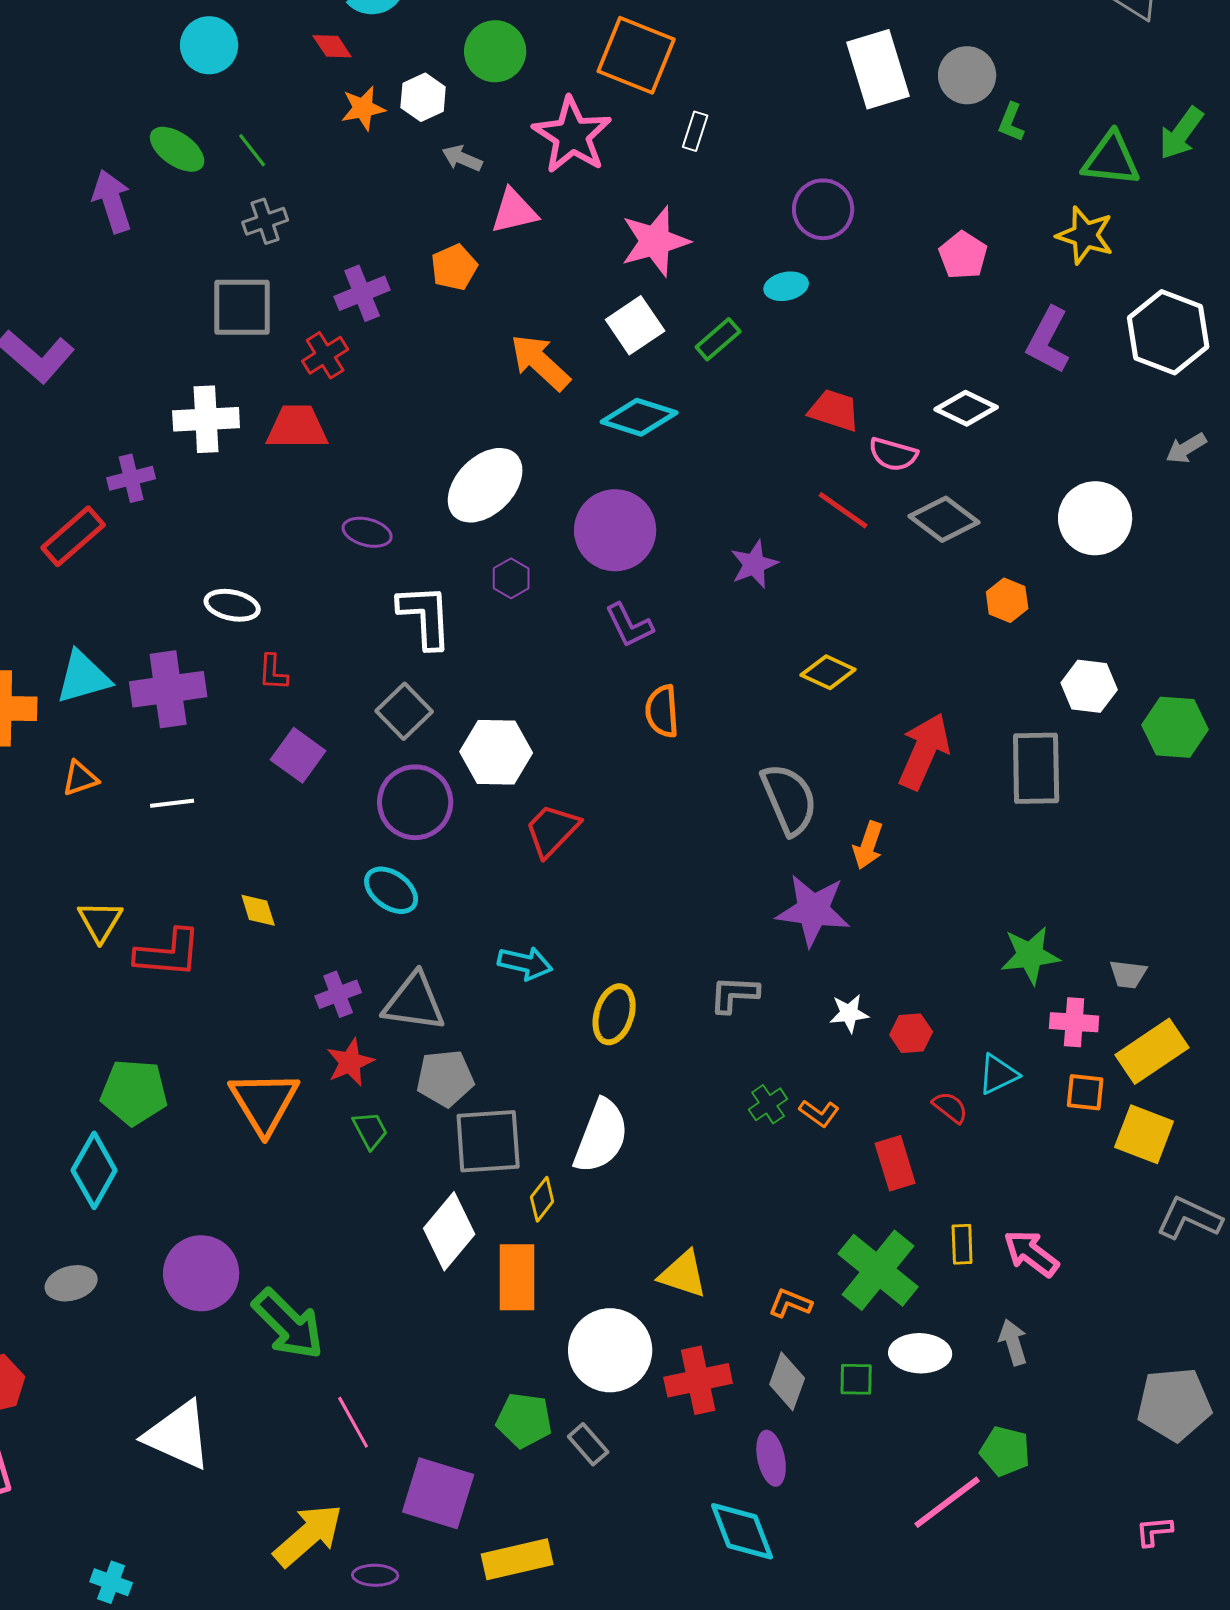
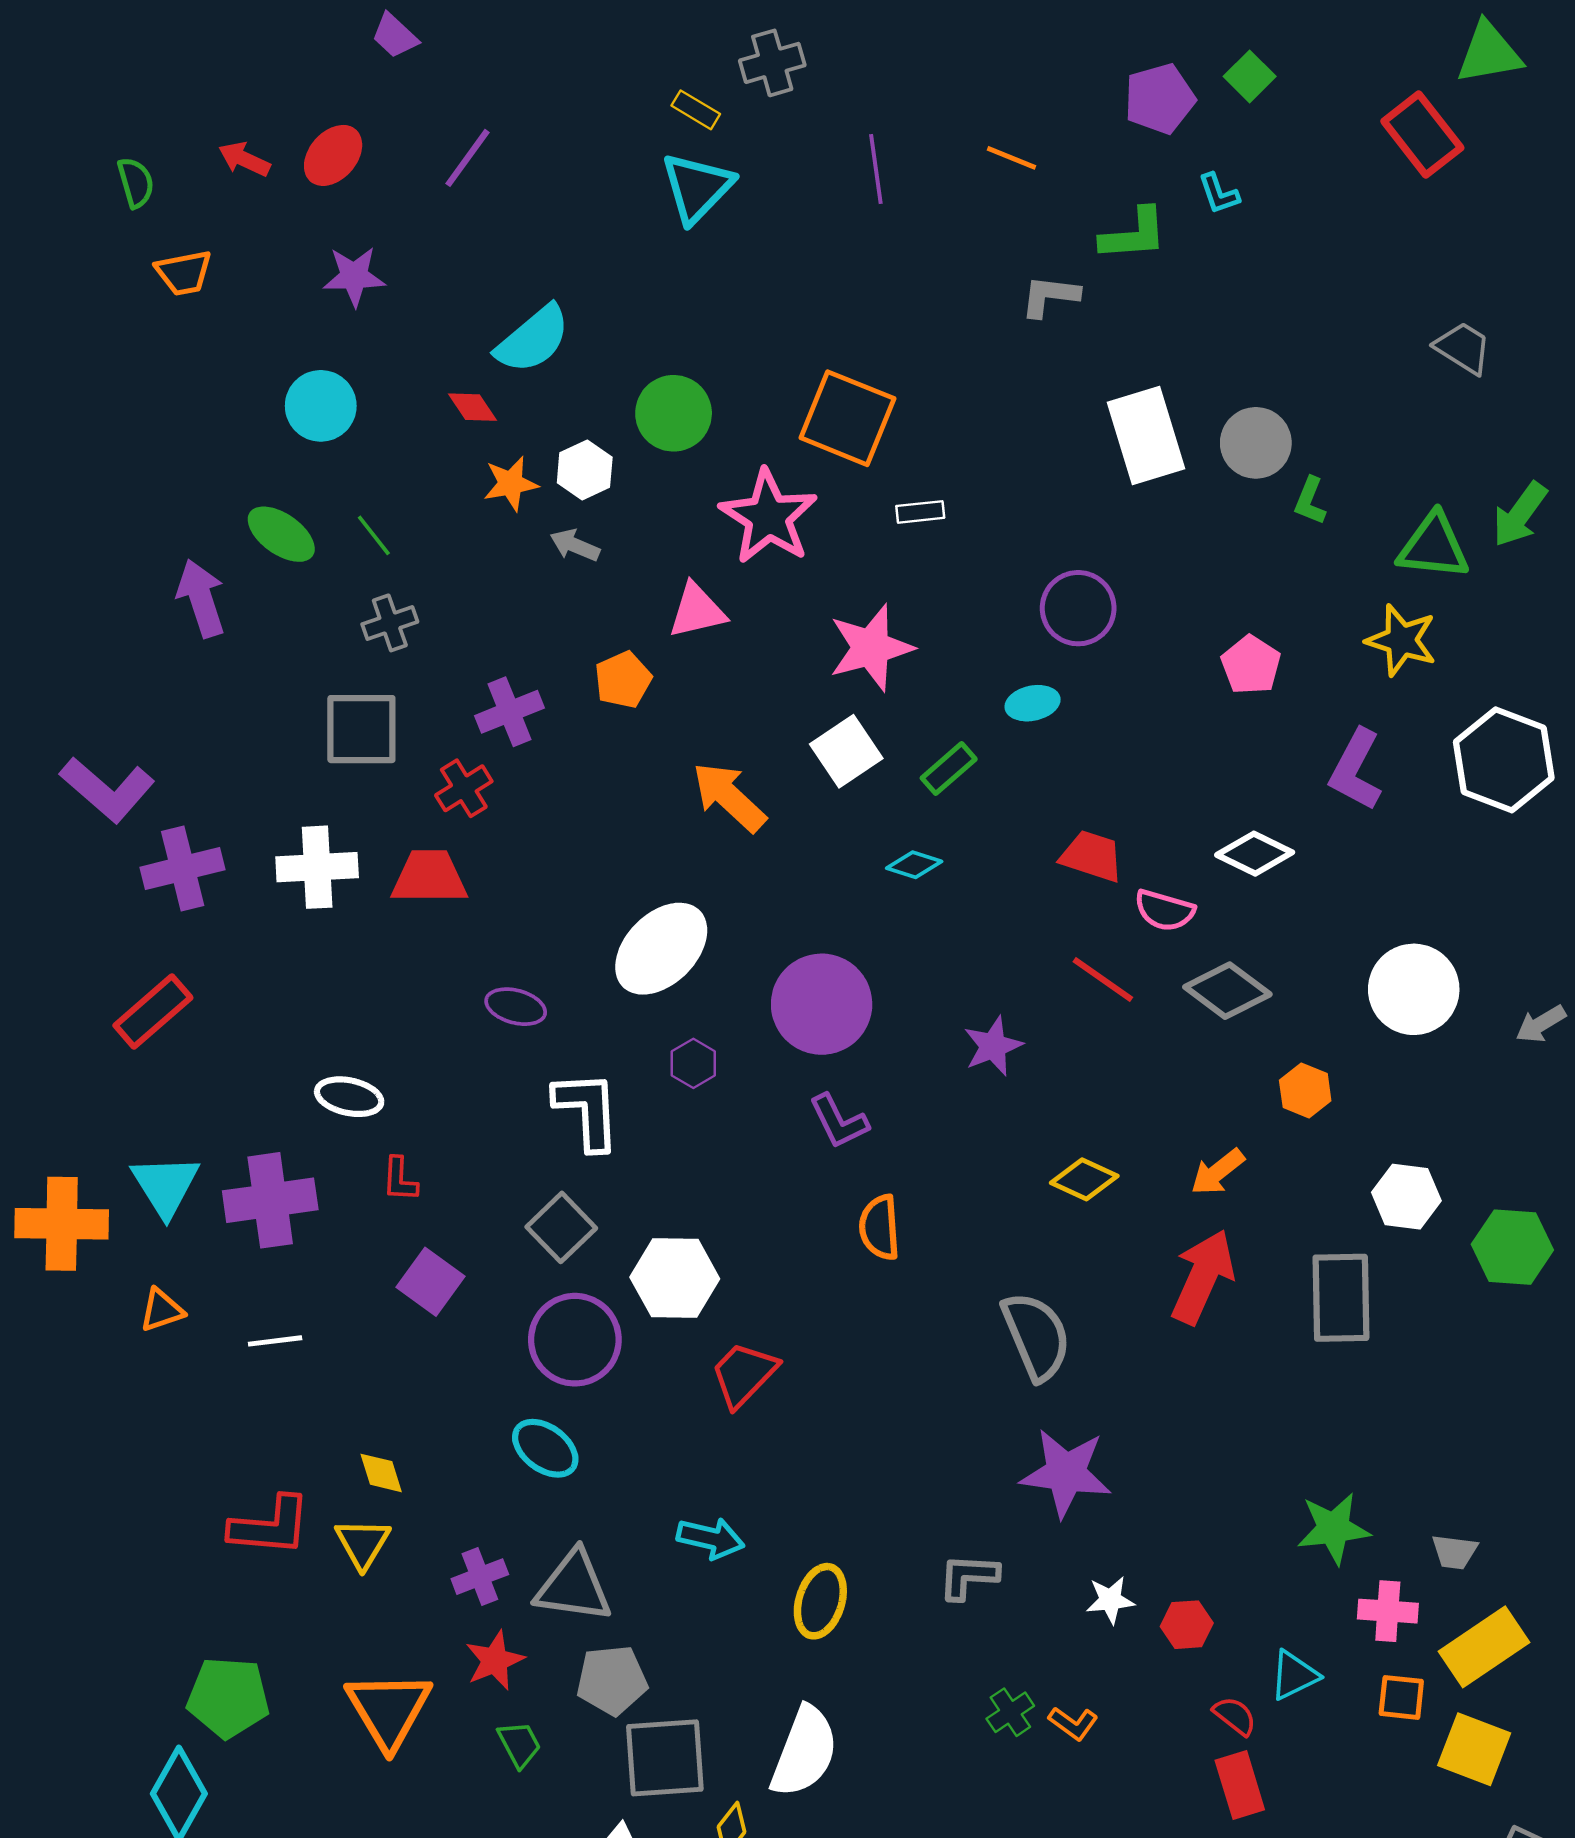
white rectangle: (695, 131) -> (920, 512), turned 66
gray arrow: (462, 158) -> (575, 545), moved
cyan diamond: (639, 417) -> (914, 865), moved, size x0.6
gray arrow: (1186, 448) -> (1541, 1024), moved
purple cross: (131, 478) -> (183, 868), moved, size x1.4
cyan triangle: (83, 677) -> (165, 1185), turned -46
orange arrow: (868, 845) -> (1218, 1172), moved, turned 33
yellow triangle: (100, 921) -> (363, 1543), moved
red rectangle: (895, 1163) -> (1240, 1785), moved

